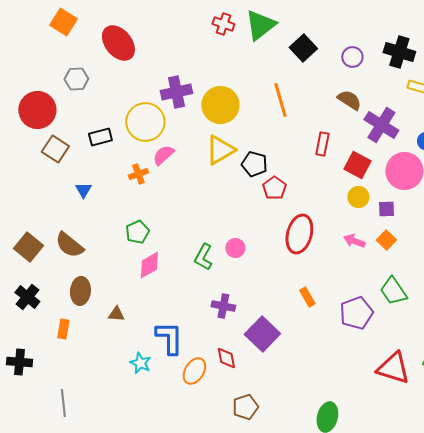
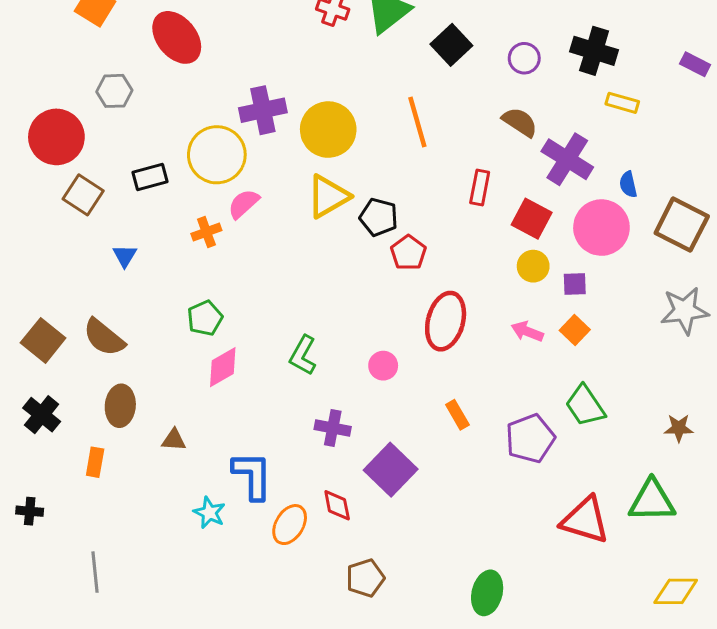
pink circle: (235, 248) -> (383, 366), moved
black cross: (19, 362) -> (30, 511), size x0.7

